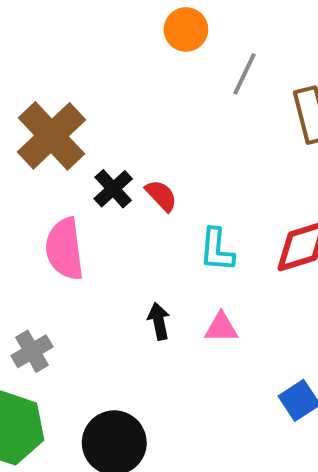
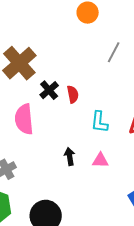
gray line: (244, 74) -> (114, 52), moved
red semicircle: (161, 196) -> (73, 94), turned 30

